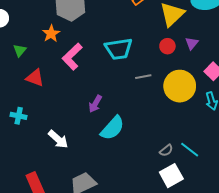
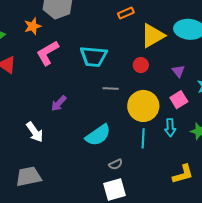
purple triangle: (192, 43) -> (178, 71), moved, turned -32
cyan semicircle: (112, 128) -> (98, 135), moved
white arrow: (58, 139) -> (35, 132), moved
cyan line: (190, 150) -> (143, 138), moved, turned 42

